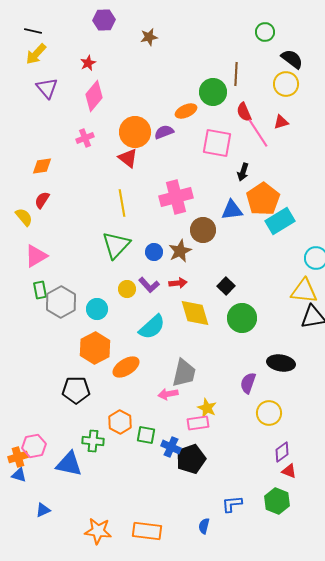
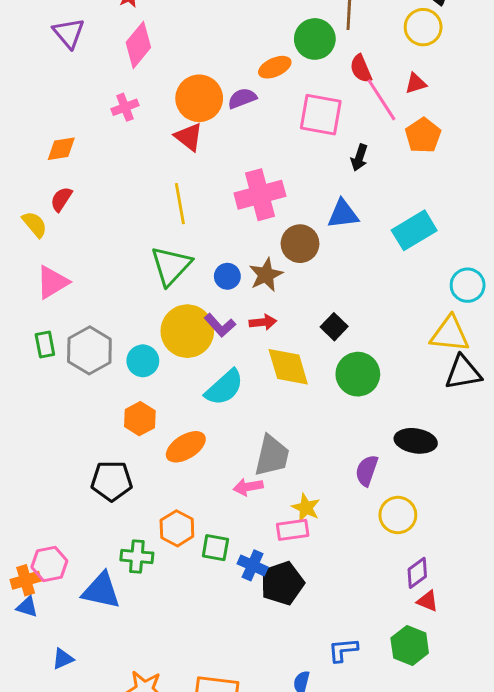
orange pentagon: (263, 199) -> (423, 135), moved, size x0.7
yellow circle: (127, 289) -> (187, 331), size x2.0
green rectangle: (40, 290) -> (45, 344), moved
orange hexagon: (95, 348) -> (140, 419), size x0.7

